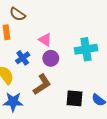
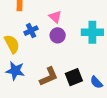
brown L-shape: (42, 85) -> (49, 77), moved
black square: (75, 98) -> (74, 77), turned -36

